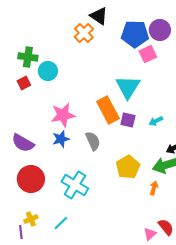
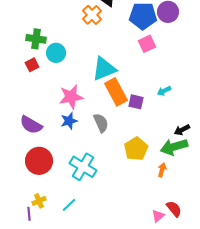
pink square: (148, 54) -> (147, 44), moved
cyan triangle: (128, 87) -> (104, 69), moved, turned 36
cyan arrow: (156, 121) -> (164, 91), moved

